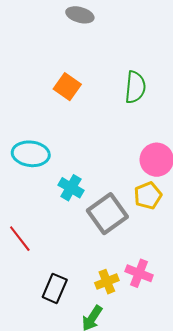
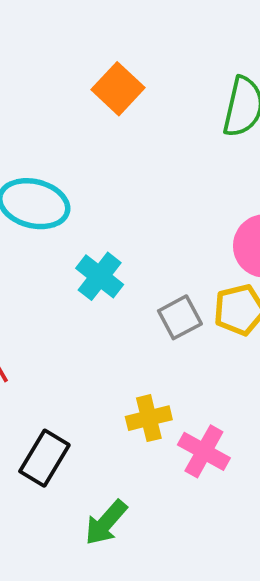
gray square: (107, 214) -> (180, 317), moved, size x0.6
yellow cross: (107, 282) -> (149, 418), moved

